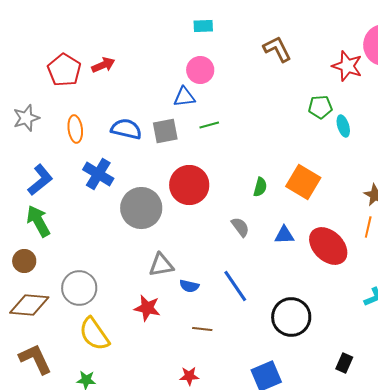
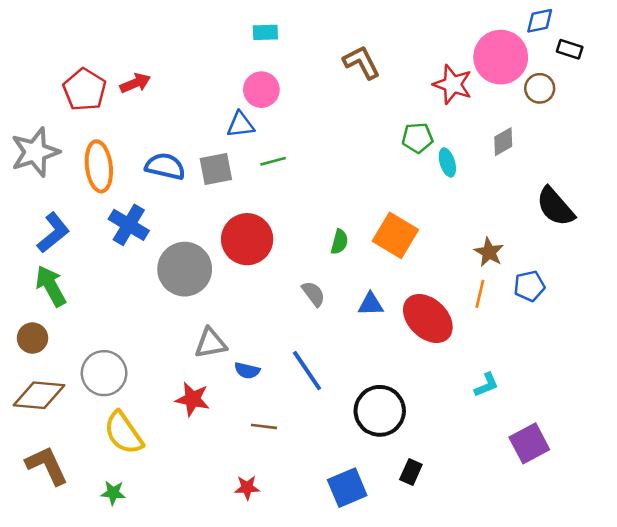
gray star: (26, 118) -> (35, 152), size x1.4
orange ellipse: (75, 129) -> (99, 166), size x1.4
black rectangle: (344, 363) -> (411, 472), moved

